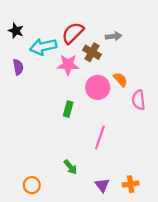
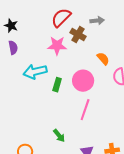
black star: (16, 31) -> (11, 26), moved
cyan arrow: (43, 47) -> (35, 72), moved
pink circle: (98, 87) -> (83, 81), moved

